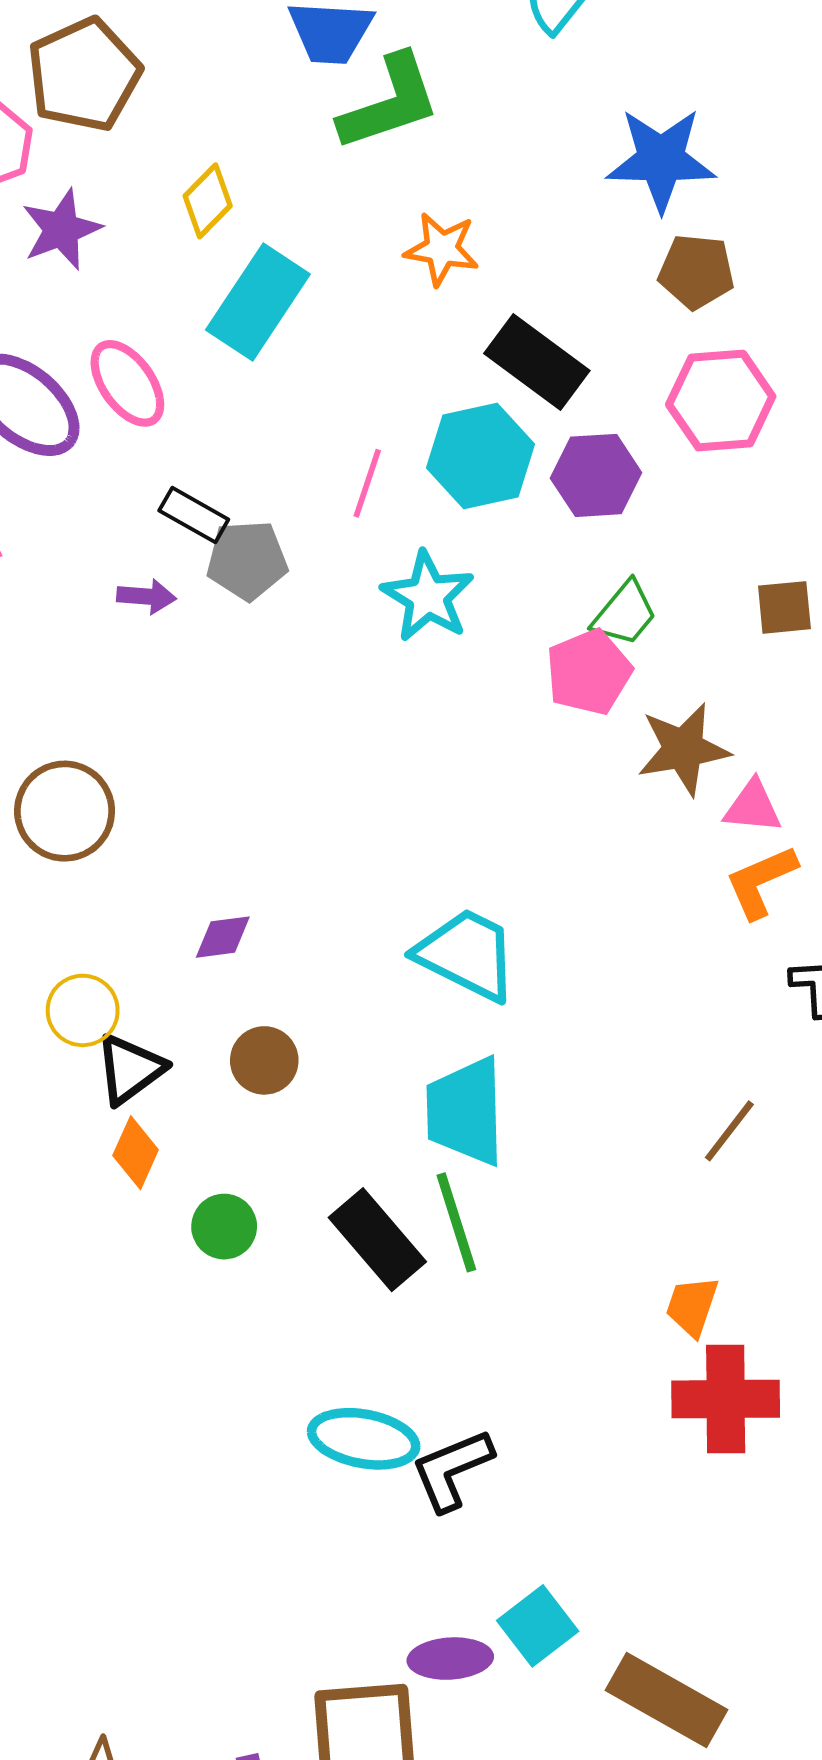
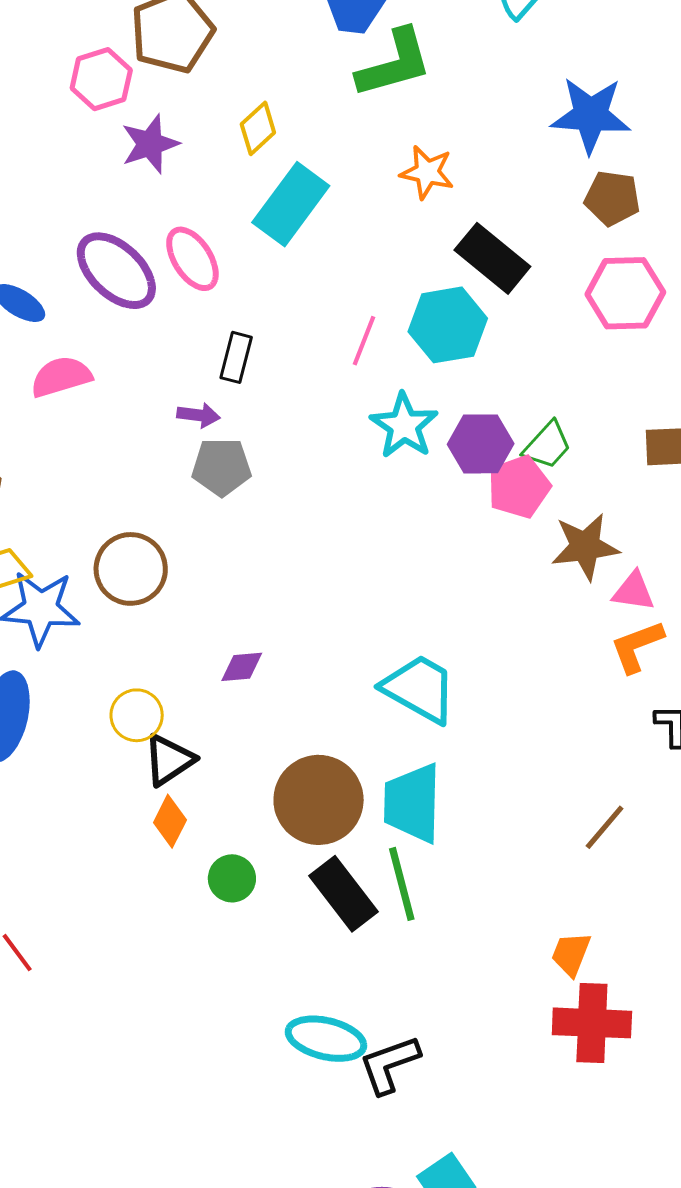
purple hexagon: (596, 475) -> (481, 444), moved
black rectangle: (194, 515) -> (236, 357), turned 72
gray pentagon: (247, 560) -> (222, 467), moved
brown circle: (264, 1060) -> (319, 800), moved, size x1.8

